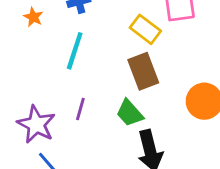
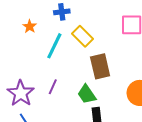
orange star: (33, 17) -> (30, 26), moved
yellow rectangle: (145, 29) -> (82, 36), moved

